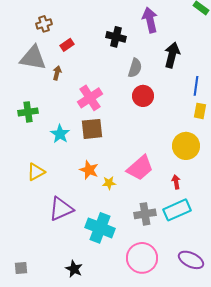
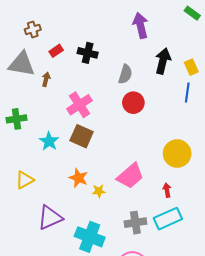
black cross: (116, 37) -> (88, 53), moved
yellow rectangle: (200, 111) -> (191, 67), moved, turned -35
brown square: (92, 129) -> (82, 136), turned 30

